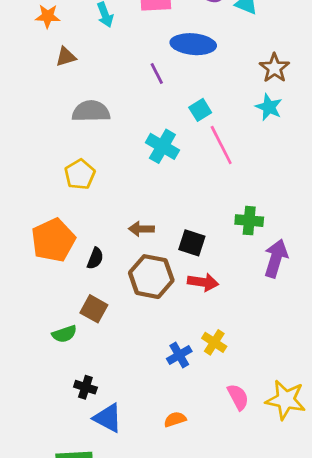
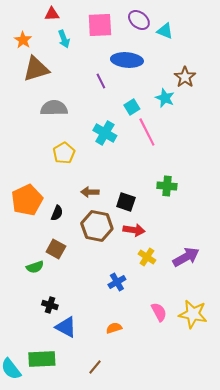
orange star: (48, 16) -> (23, 40), turned 30
brown triangle: (66, 57) -> (36, 69), size x1.8
cyan star: (269, 107) -> (165, 98), moved
yellow pentagon: (80, 174) -> (64, 153), moved
purple arrow: (276, 258) -> (186, 257), moved, turned 44
yellow cross: (214, 342) -> (147, 257), moved

